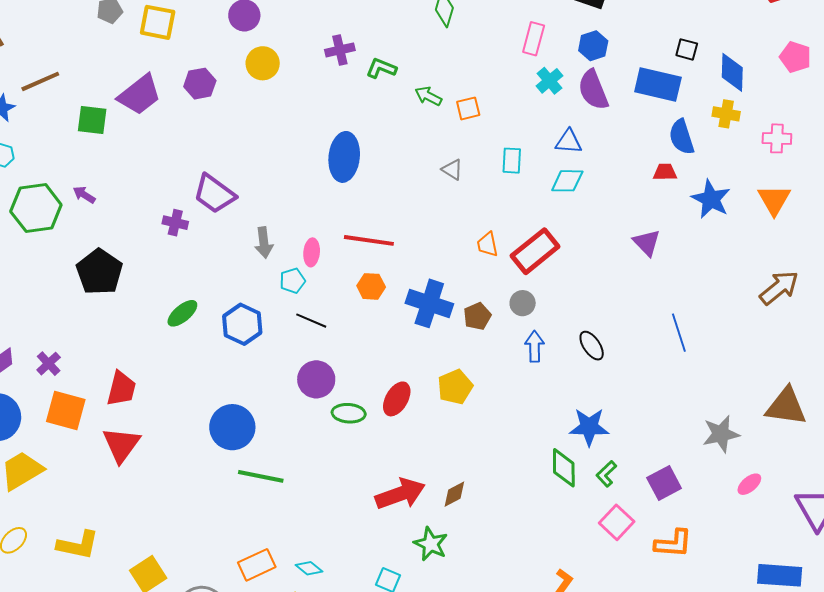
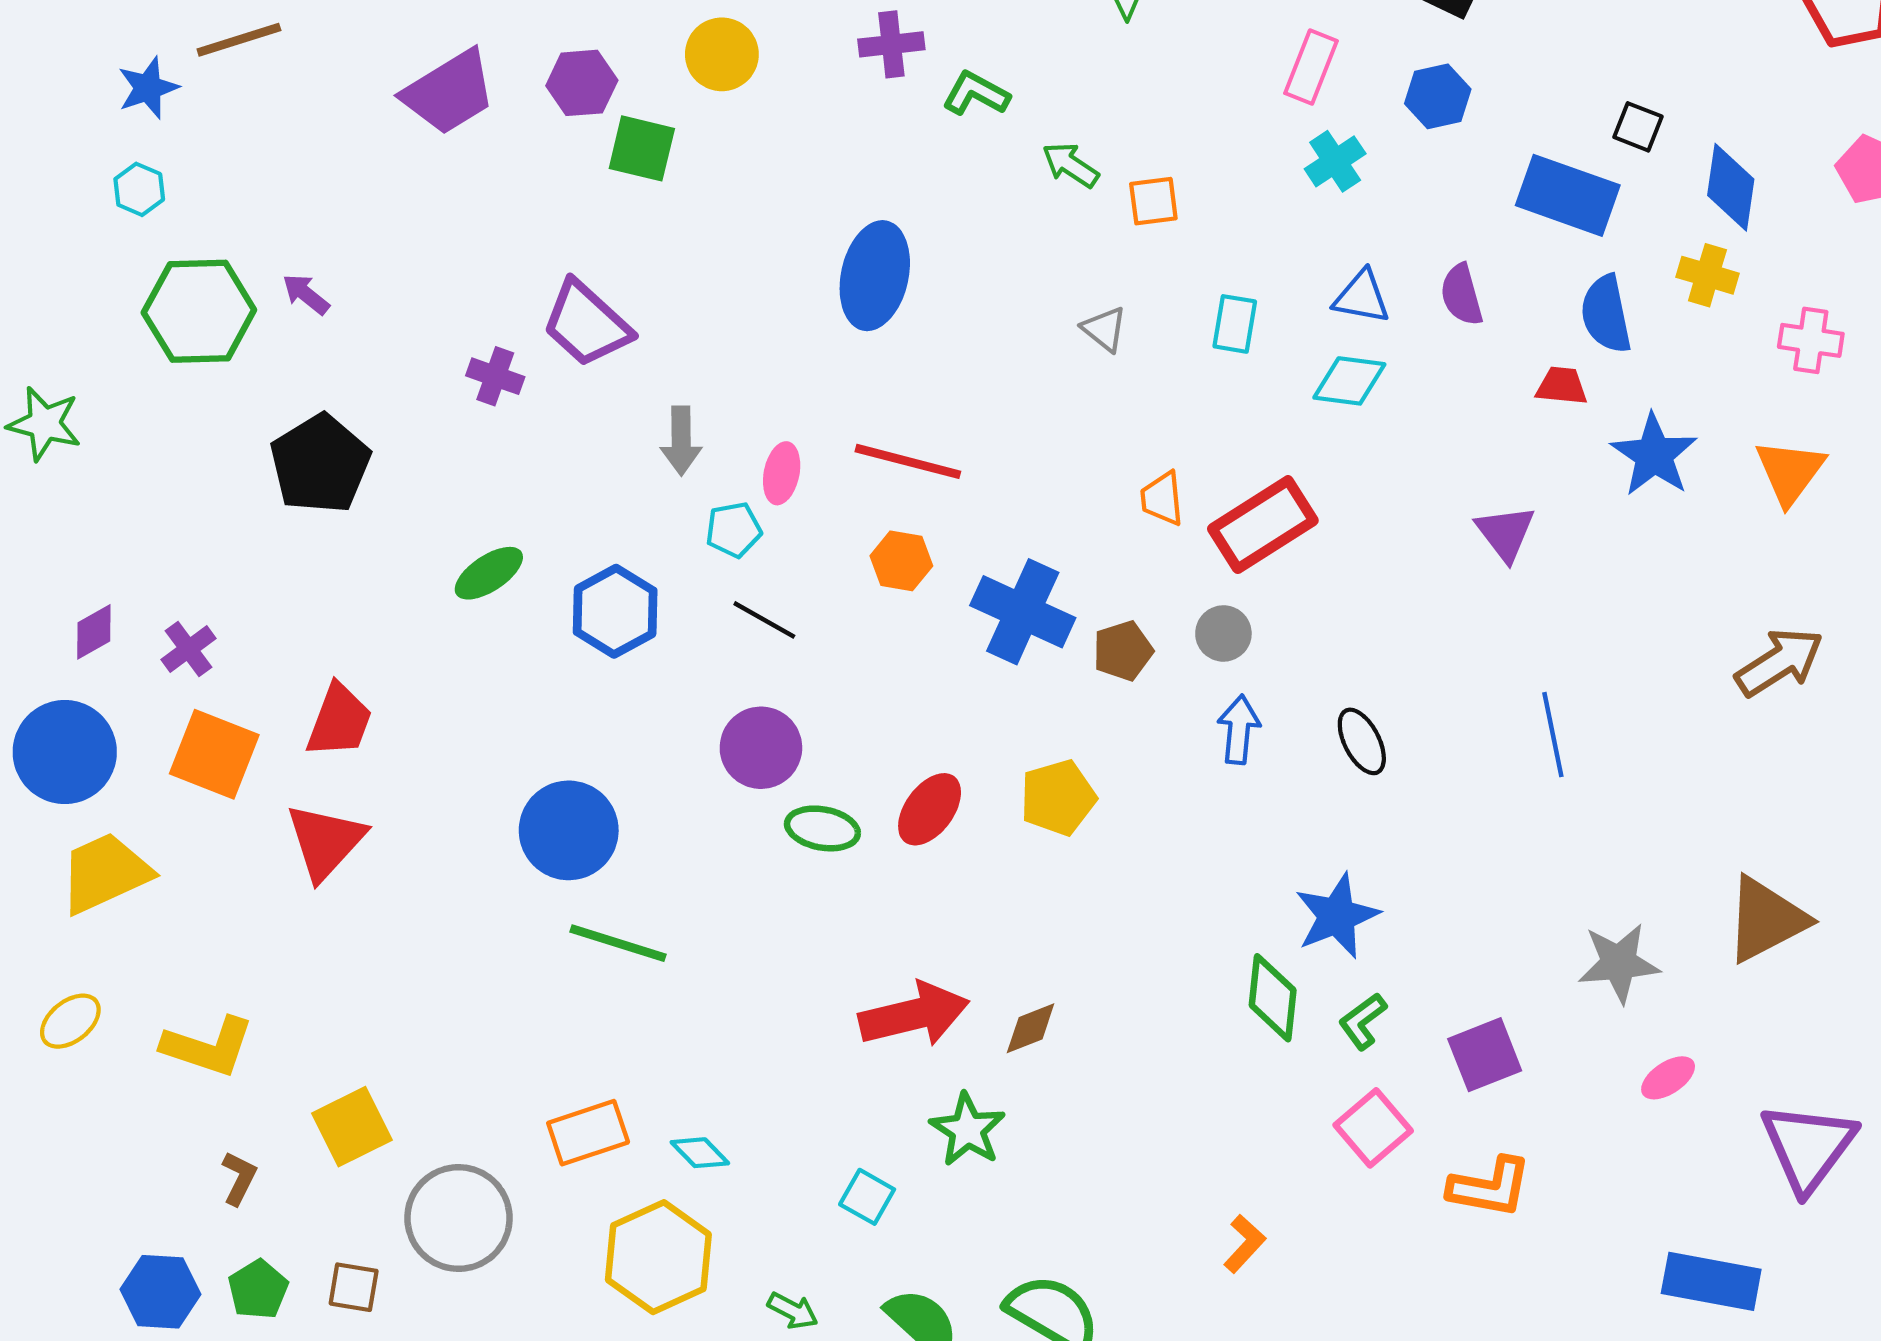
purple semicircle: (593, 90) -> (1462, 295), moved, size x0.7
green square: (92, 120) -> (642, 148), moved
brown triangle: (786, 406) -> (1766, 920), turned -42
blue star: (589, 427) -> (1337, 916), turned -30

